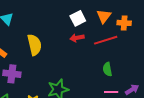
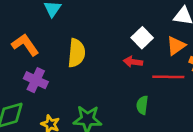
white square: (78, 18) -> (142, 38), turned -35
green semicircle: (107, 69) -> (142, 105), moved

